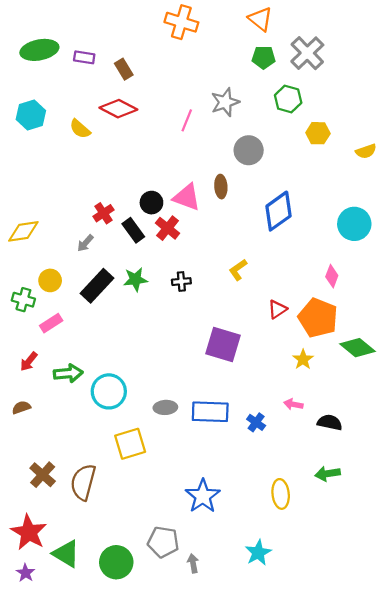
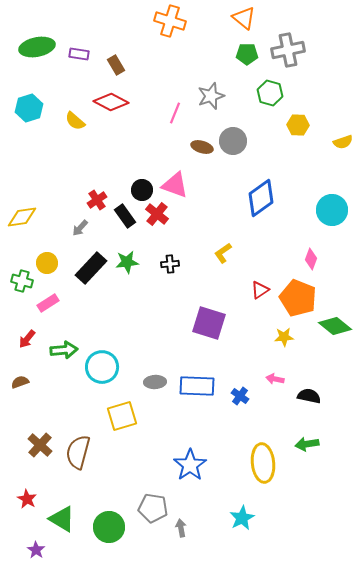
gray cross: (307, 53) -> (288, 50), turned 32
brown ellipse: (221, 187) -> (202, 147), moved, turned -70
yellow star: (303, 359) -> (284, 337), turned 30
yellow ellipse: (281, 494) -> (263, 463), size x1.4
red star: (29, 532) -> (27, 499), size x0.6
purple star: (26, 573) -> (36, 550), moved

